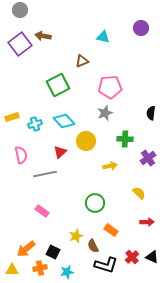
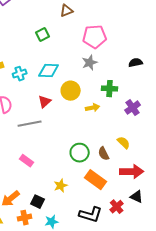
green square: (58, 85) -> (43, 35), size x0.6
black semicircle: (151, 113) -> (136, 63), turned 72
cyan diamond: (64, 121) -> (49, 71), turned -45
yellow arrow: (110, 166) -> (93, 108), moved
red arrow: (147, 222) -> (132, 172), size x1.6
orange rectangle: (111, 230) -> (96, 180), size x1.5
brown semicircle: (93, 246) -> (104, 154), moved
black triangle: (152, 257) -> (137, 197), moved

